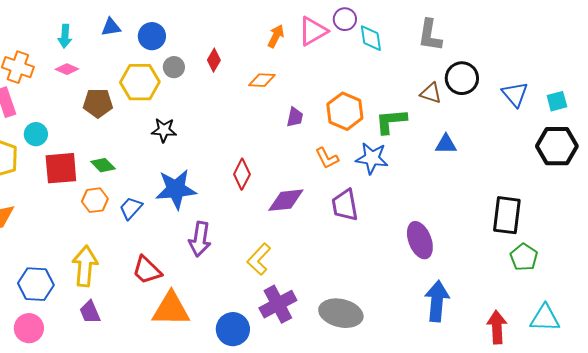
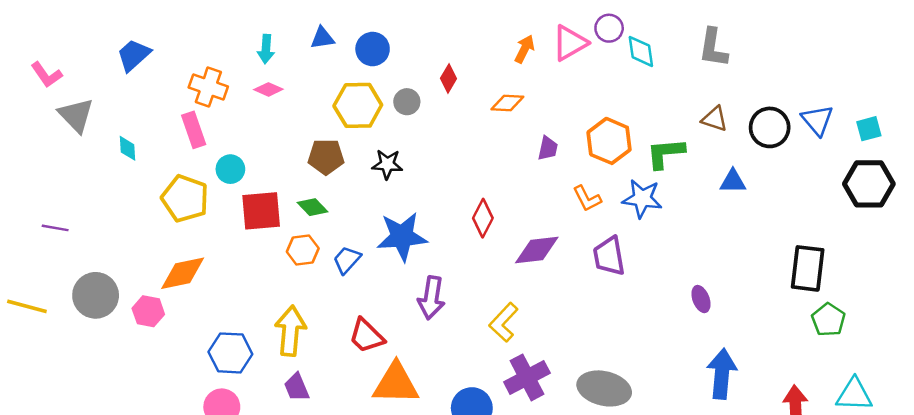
gray circle: (174, 67) -> (407, 102), moved
black circle: (462, 78) -> (770, 127), moved
brown pentagon: (98, 103) -> (326, 157), moved
purple ellipse: (420, 240) -> (701, 299), size x0.6

